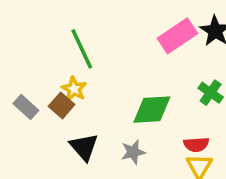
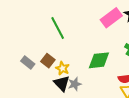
yellow star: (74, 89) -> (63, 68), moved
gray star: (133, 152) -> (75, 84), moved

